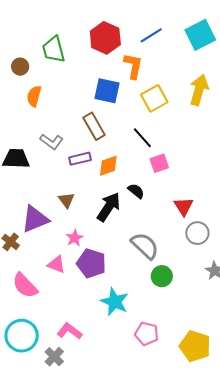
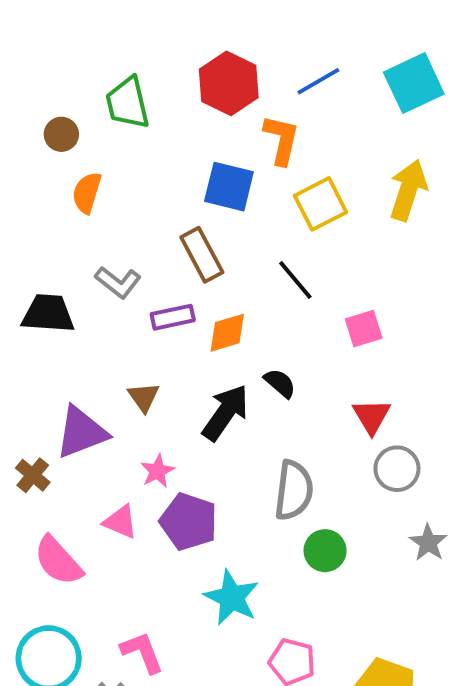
pink square: (159, 163) -> (364, 329), moved
gray semicircle: (145, 246) -> (294, 490), turned 52
pink L-shape: (69, 331) -> (142, 652), turned 30

